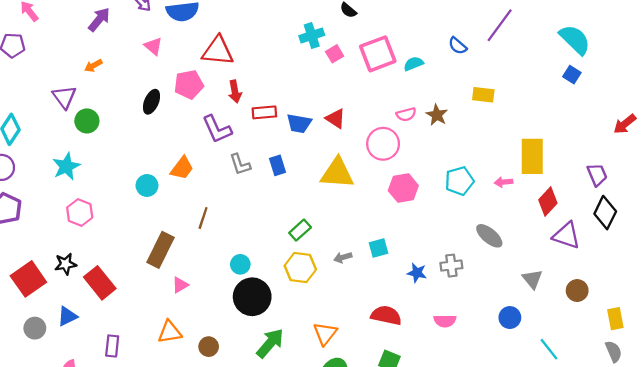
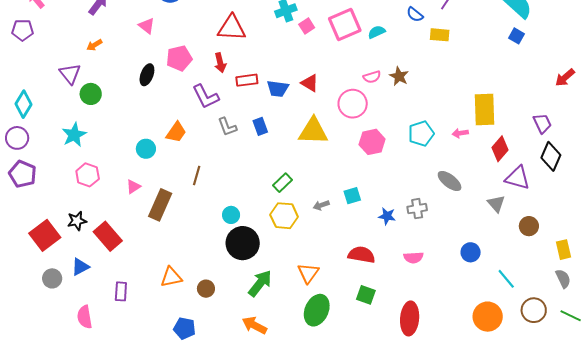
red triangle: (218, 51) -> (232, 28), moved
yellow rectangle: (483, 95) -> (440, 35), moved
gray triangle: (532, 279) -> (496, 204), moved
pink triangle: (180, 285) -> (133, 187), moved

